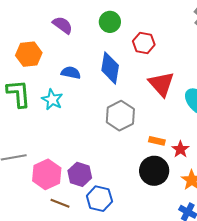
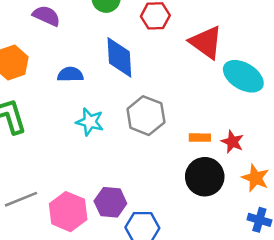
red triangle: (161, 84) -> (206, 42), moved
cyan star: (52, 100) -> (90, 122), moved

